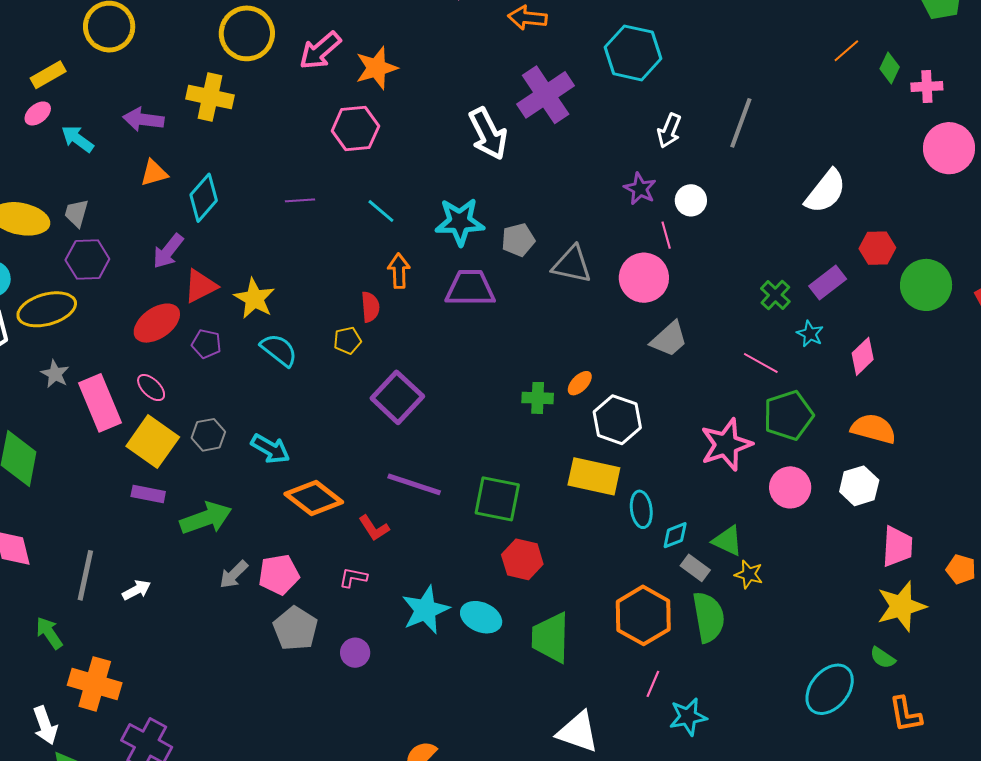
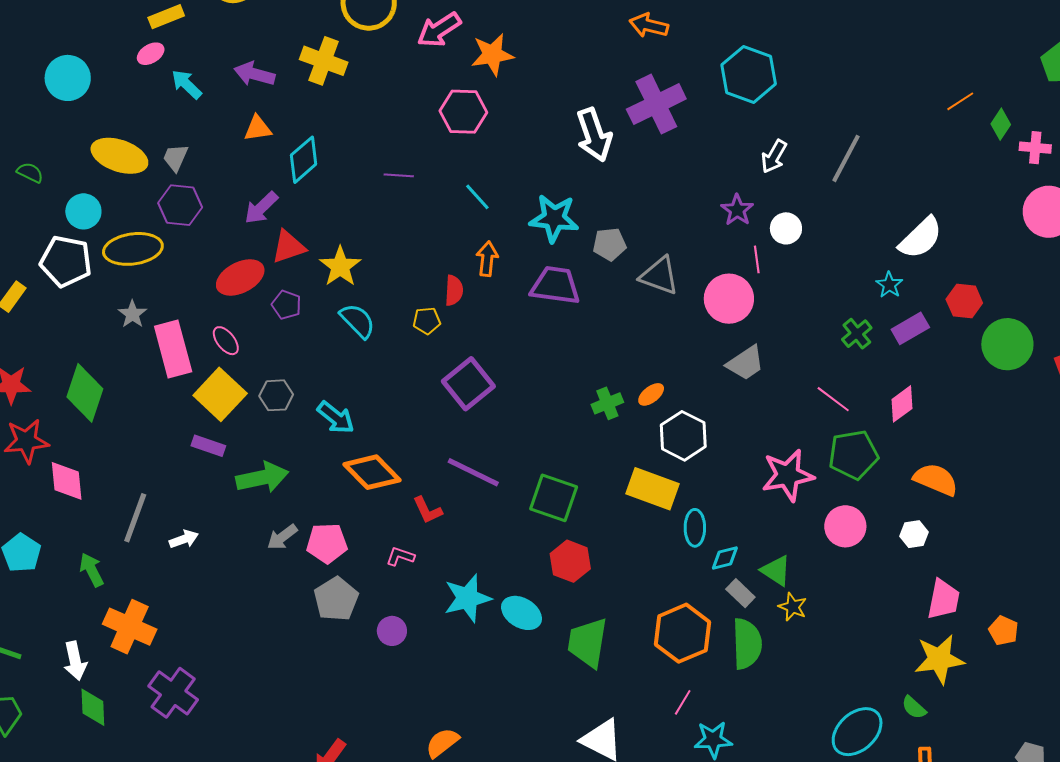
cyan star: (810, 334) -> (889, 285), moved
pink diamond: (863, 356) -> (902, 404), moved
green cross: (538, 398) -> (607, 403), turned -32
white hexagon: (859, 486) -> (914, 534), size x0.7

